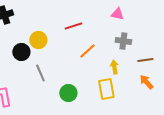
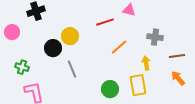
pink triangle: (117, 14) -> (129, 10), moved
green circle: (68, 93) -> (110, 89), moved

